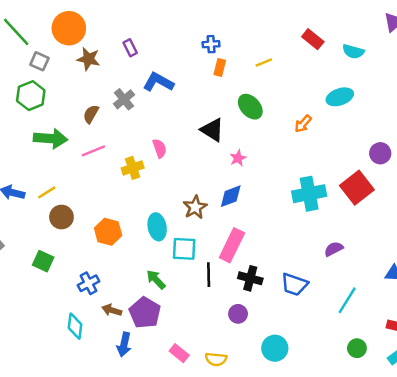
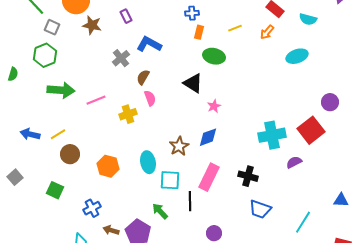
green ellipse: (250, 107) -> (214, 56), moved, turned -35
brown semicircle: (91, 114) -> (143, 77), moved
orange arrow: (303, 124) -> (267, 32), moved
purple semicircle: (334, 249) -> (294, 162), moved
black cross: (250, 278) -> (248, 176), moved
green arrow: (156, 280) -> (160, 211), moved

